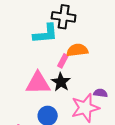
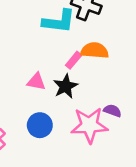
pink triangle: (38, 83) -> (36, 82), size x0.6

